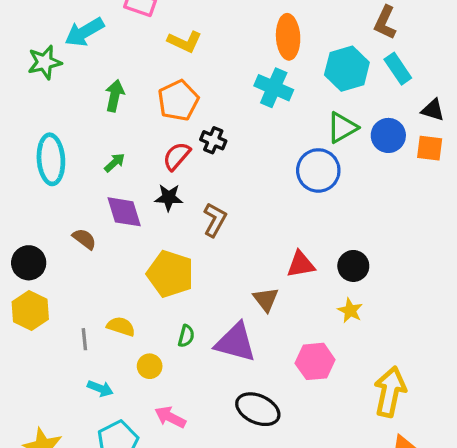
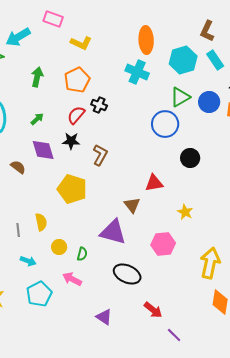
black circle: (353, 266) -> (190, 158), moved
yellow semicircle: (121, 326) -> (41, 222), turned 60
green semicircle: (186, 336) -> (82, 254), moved

